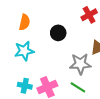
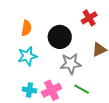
black circle: (58, 33) -> (60, 37), size x1.5
gray star: (80, 64) -> (71, 64), moved

